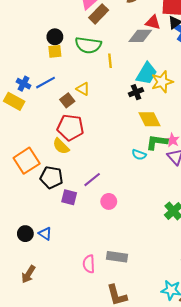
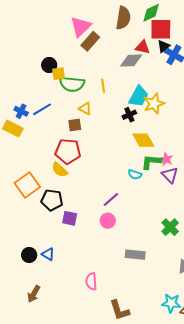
green semicircle: (88, 45) -> (72, 84), moved
yellow square: (55, 51) -> (59, 74), moved
yellow triangle: (83, 89) -> (85, 109), moved
brown square: (67, 100) -> (75, 125), moved, turned 32
purple line: (92, 180) -> (111, 200), moved
gray rectangle: (117, 257) -> (135, 255), moved

